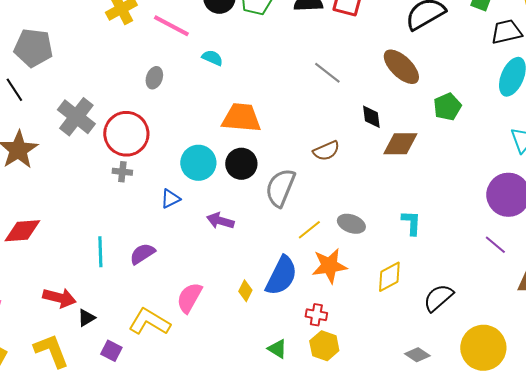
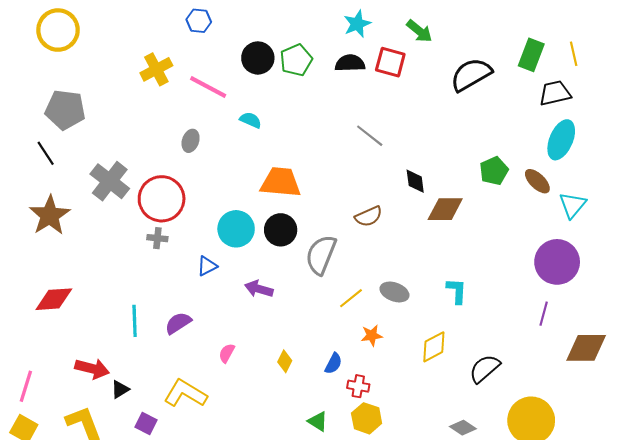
brown ellipse: (401, 67) -> (537, 181), moved, size x0.7
purple line: (495, 245) -> (544, 314), turned 65
orange star: (329, 266) -> (372, 335), size x0.6
blue semicircle: (281, 276) -> (333, 363), moved, size x0.5
pink semicircle: (189, 298) -> (227, 353), moved, size x0.6

